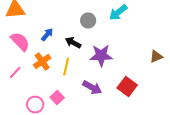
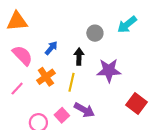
black arrow: (73, 42) -> (79, 57), turned 63
purple arrow: (92, 88) -> (84, 110), moved

